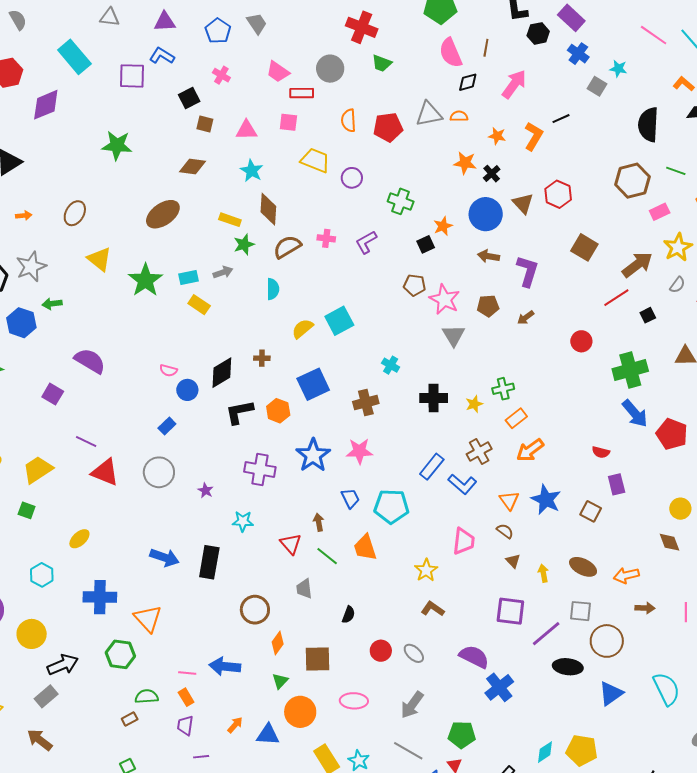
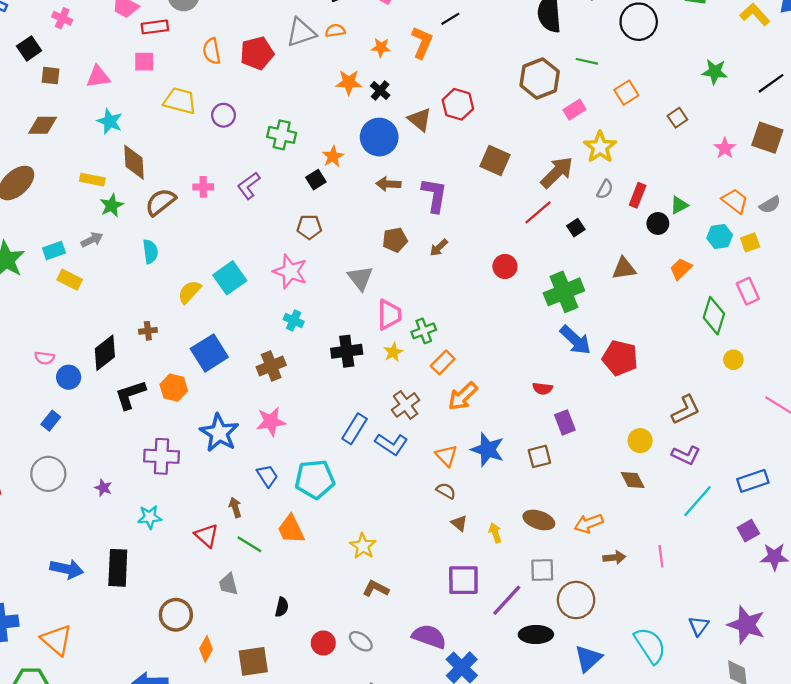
pink star: (445, 299) -> (290, 271), moved
brown square: (591, 511) -> (539, 456), turned -35
pink trapezoid: (464, 541) -> (389, 315), moved

